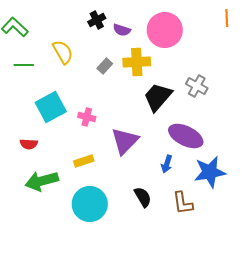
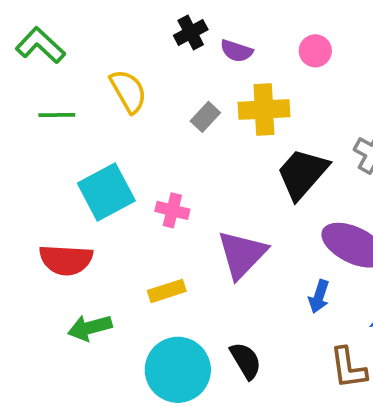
pink circle: (165, 30) -> (315, 51), size x0.5
red semicircle: (29, 144) -> (66, 260), size x1.6
green arrow: (42, 181) -> (90, 328), size x0.7
black semicircle: (143, 197) -> (246, 361), moved

